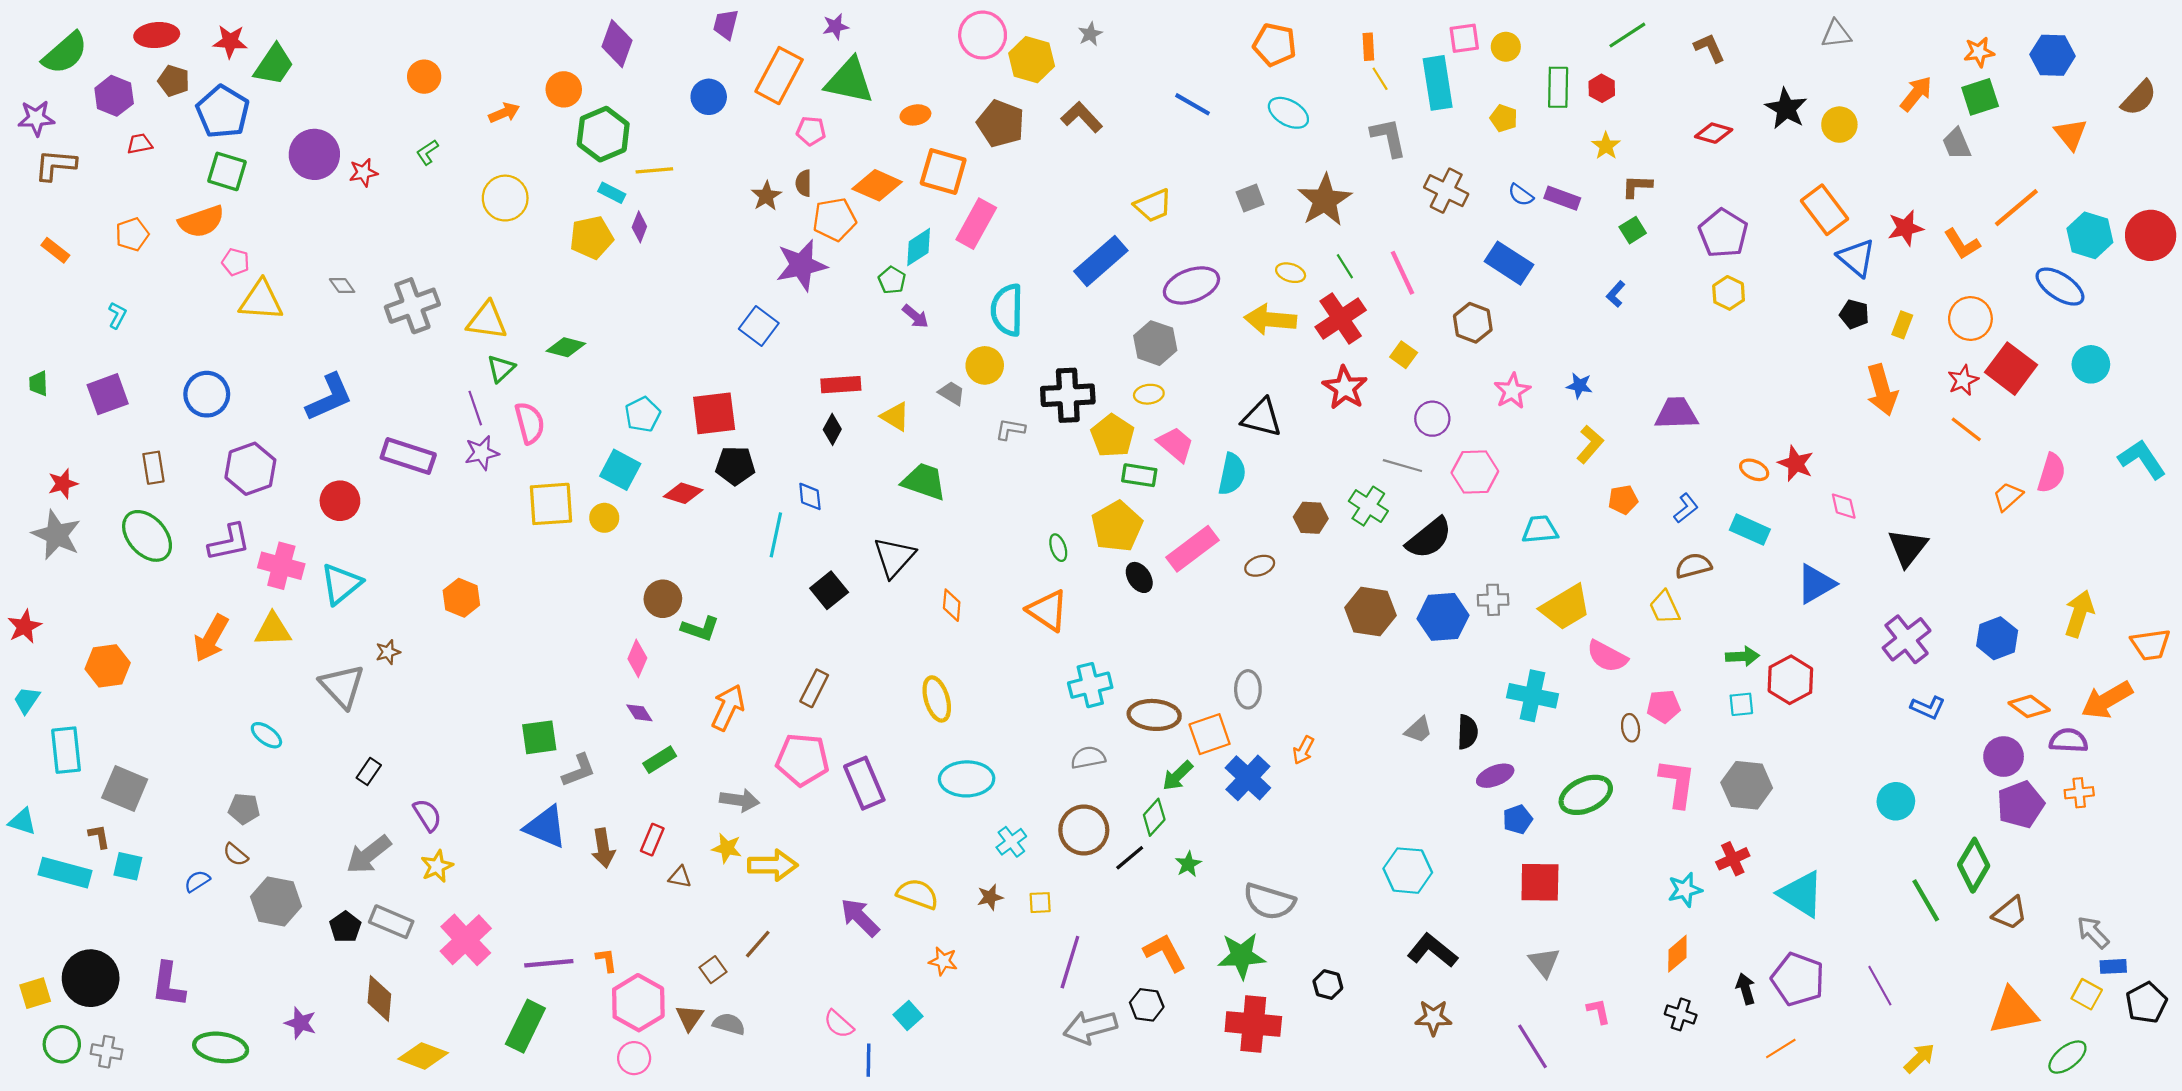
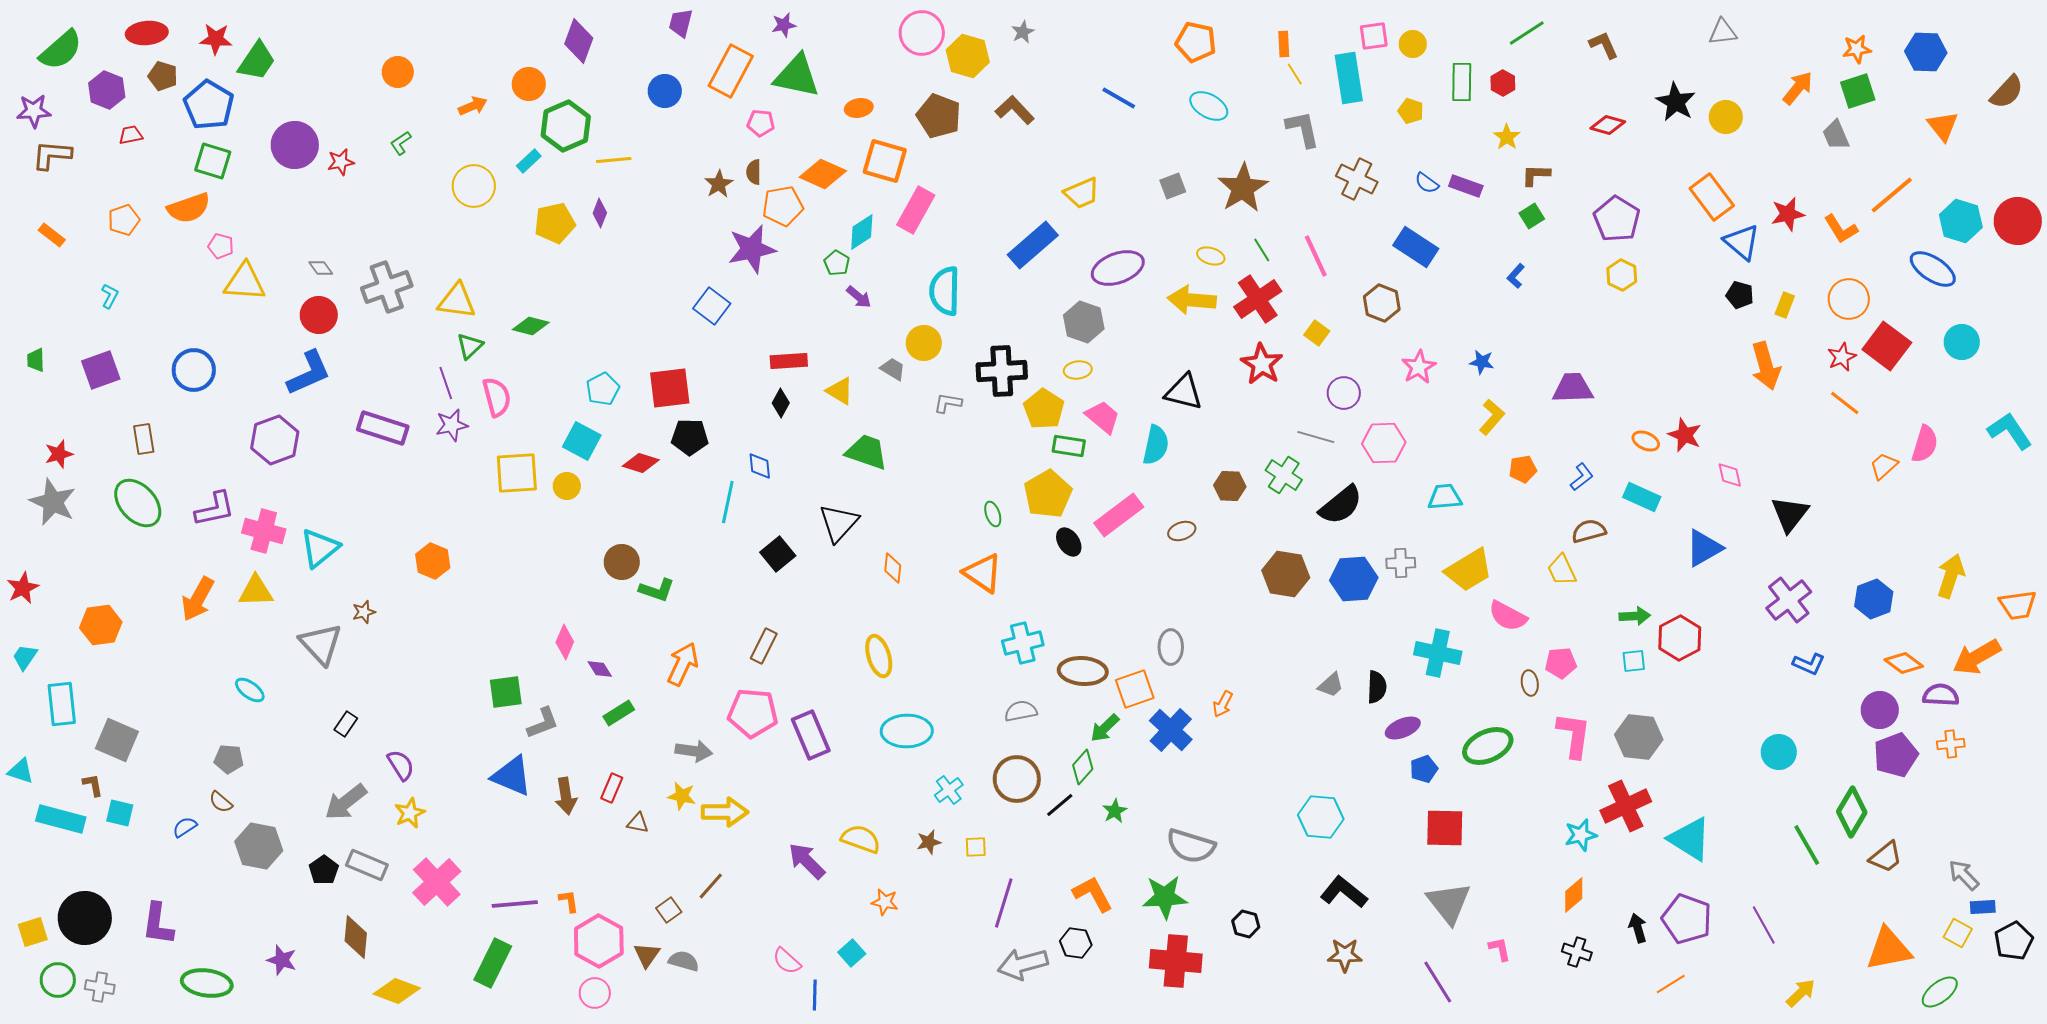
cyan rectangle: (612, 193) -> (529, 161), moved, turned -70
purple hexagon: (250, 469) -> (275, 440), moved
red circle: (340, 501) -> (319, 315), moved
pink diamond: (637, 658) -> (565, 642), moved
red cross: (1733, 859) -> (1626, 806), size x1.6
gray triangle: (1544, 962) -> (1449, 903), size x1.5

